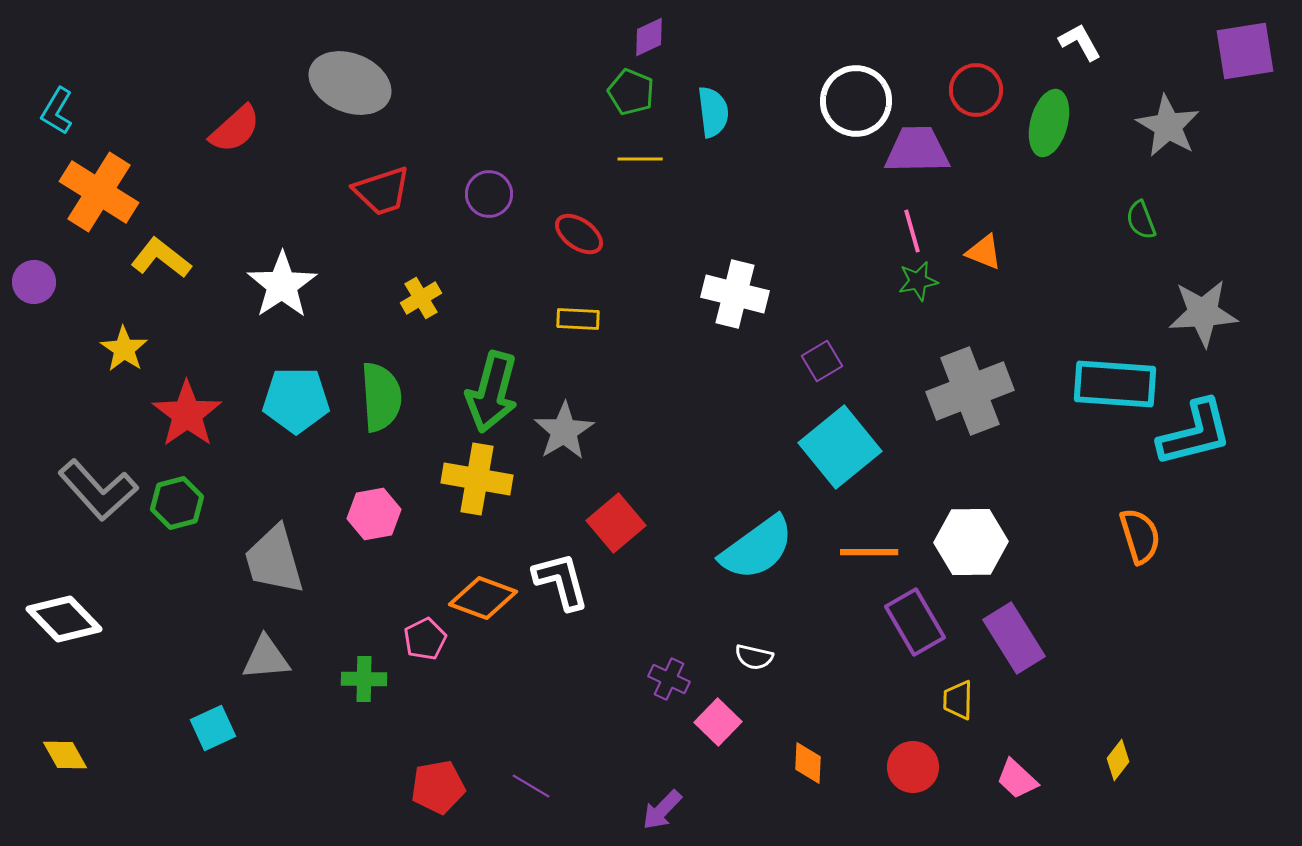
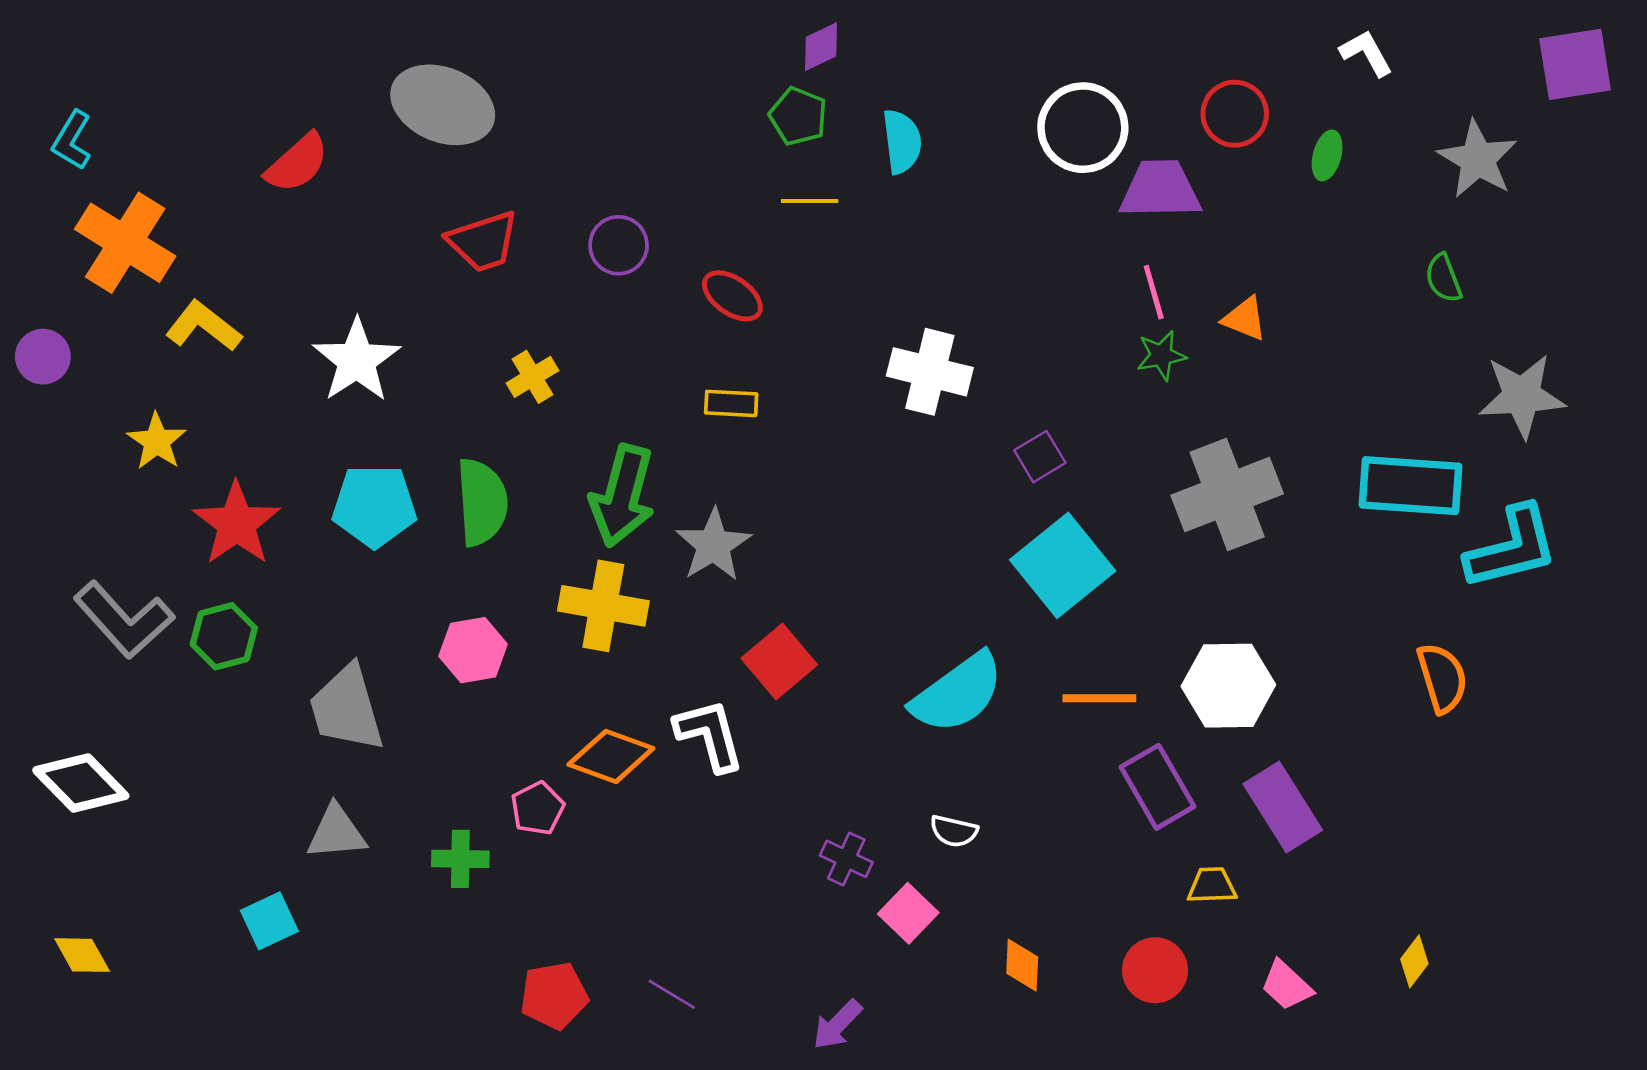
green ellipse: (1049, 123) -> (1327, 155), size x0.6
yellow trapezoid: (958, 700) -> (1212, 885), turned 87

